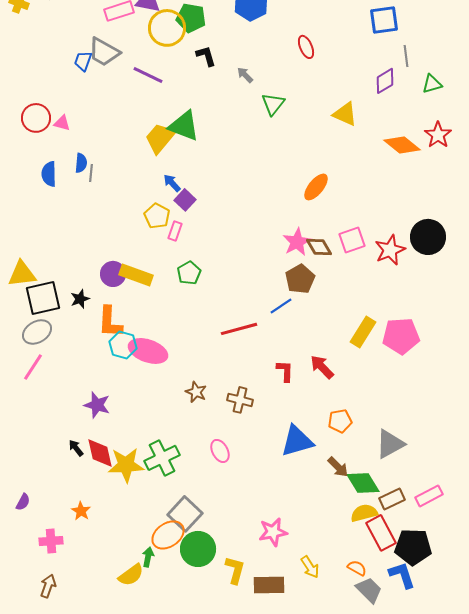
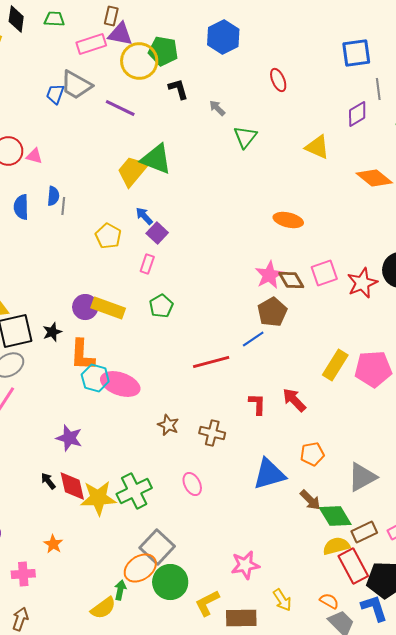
orange ellipse: (316, 187) -> (288, 220), turned 64
yellow pentagon: (157, 216) -> (108, 236), moved
yellow L-shape: (235, 570) -> (207, 603), turned -132

